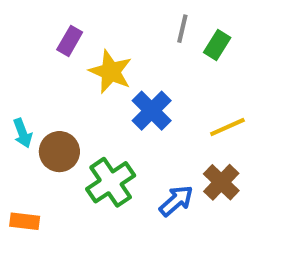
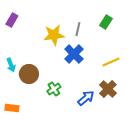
gray line: (182, 29) -> (78, 29), moved
purple rectangle: (70, 41) -> (12, 20), moved
yellow star: (111, 72) -> (54, 35), turned -30
green cross: (111, 182) -> (54, 89), size x0.6

